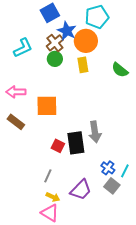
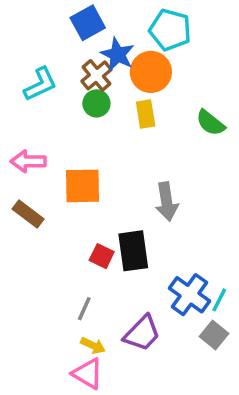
cyan pentagon: (97, 17) -> (170, 30), turned 30
gray arrow: (95, 132) -> (167, 202), moved
blue cross: (108, 168) -> (189, 295), size x1.6
gray square: (112, 186) -> (214, 335), moved

